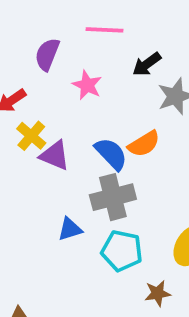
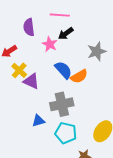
purple semicircle: (47, 54) -> (29, 27), turned -30
black arrow: (147, 64) -> (66, 34), moved
blue semicircle: (111, 154) -> (63, 70), moved

